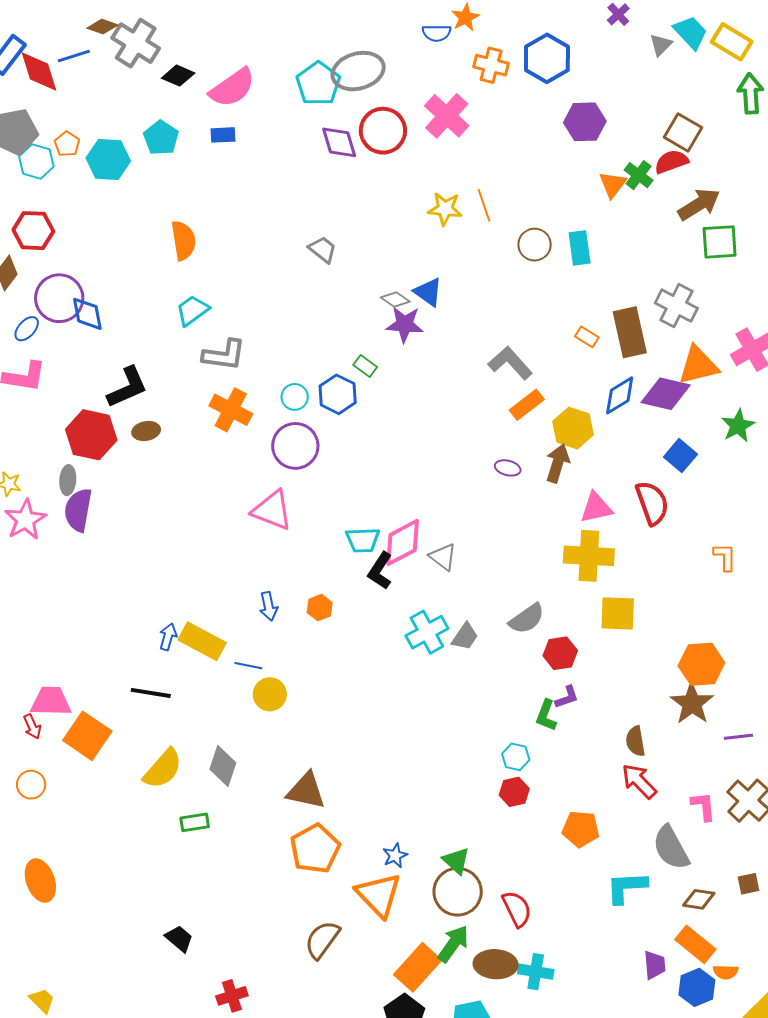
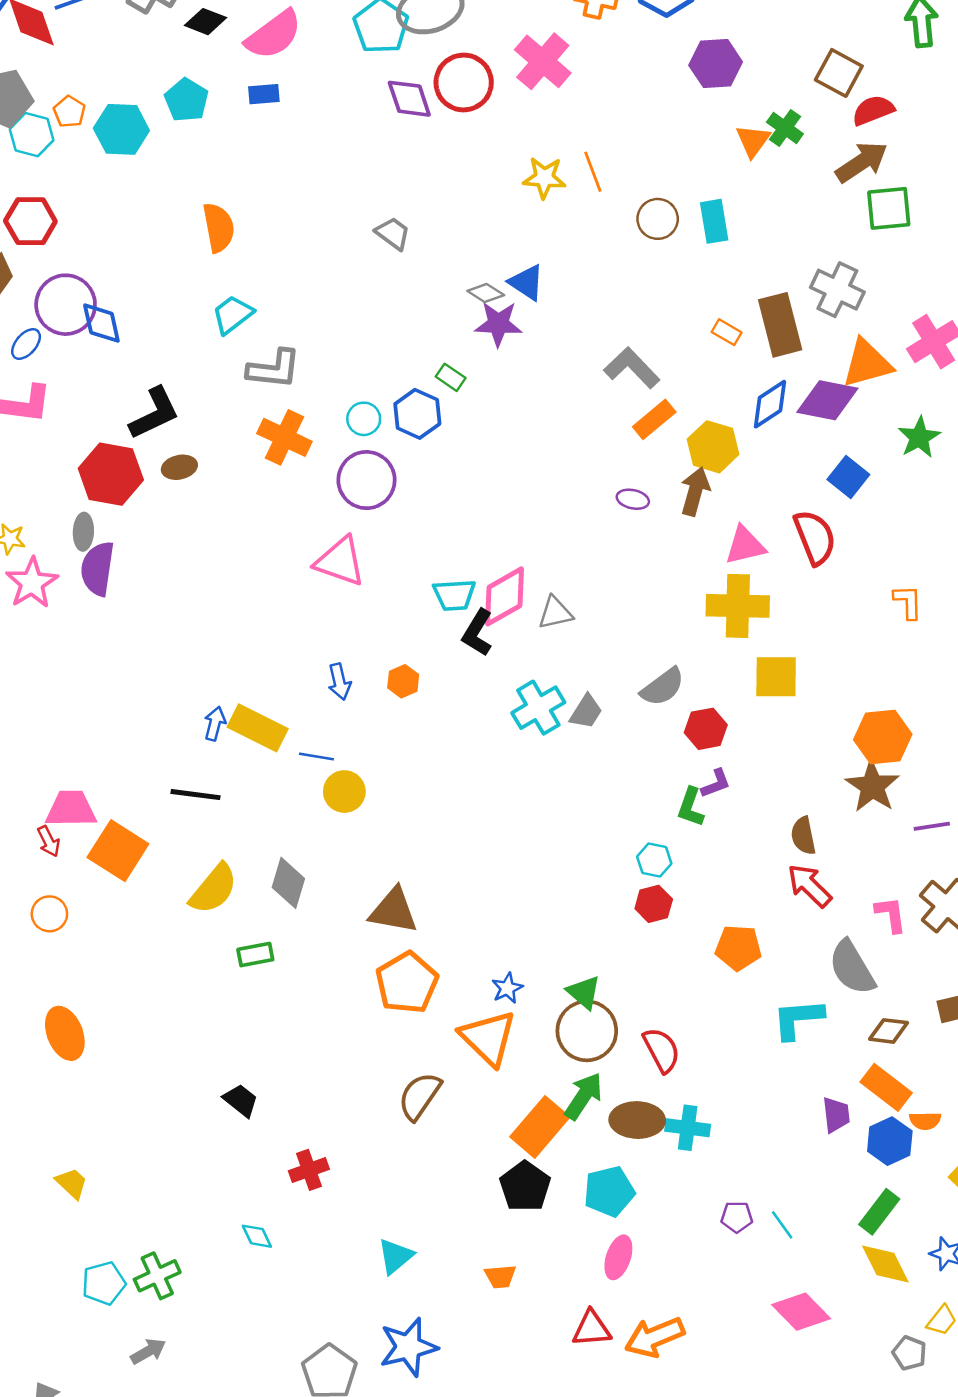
red semicircle: (671, 162) -> (873, 110), moved
gray triangle: (443, 557) -> (555, 613), turned -48

